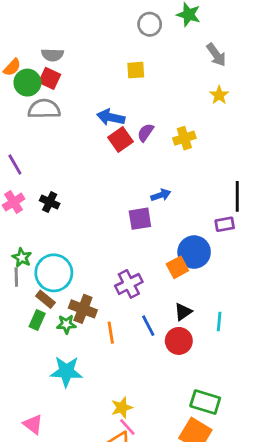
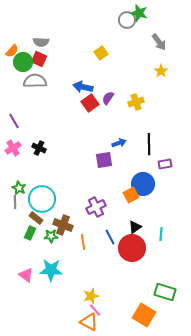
gray circle: (150, 24) -> (127, 20), moved
yellow square: (136, 70) -> (101, 53), turned -32
black line: (237, 196) -> (149, 144), moved
red circle: (179, 341) -> (132, 248), size x1.4
green rectangle: (205, 402) -> (165, 292), moved
pink triangle: (33, 424) -> (26, 275), moved

